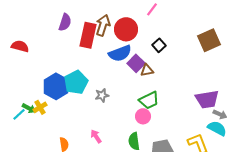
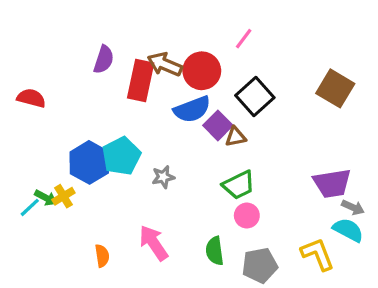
brown arrow: (103, 25) -> (165, 64), turned -85
brown square: (209, 40) -> (335, 88), turned -35
black square: (159, 45) -> (255, 96), size x1.6
pink circle: (143, 116) -> (247, 216), moved
pink arrow: (96, 136) -> (154, 243), size x1.6

